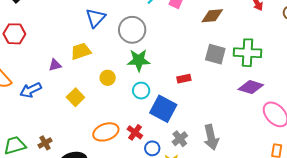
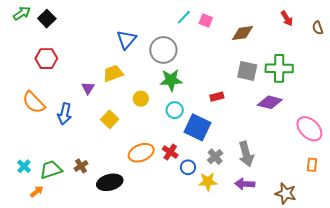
purple triangle: (55, 65) -> (88, 88), turned -40
purple diamond: (251, 87) -> (270, 102), moved
blue arrow: (31, 90) -> (65, 114), turned -50

